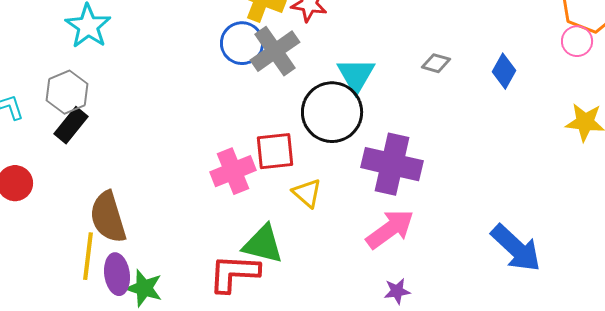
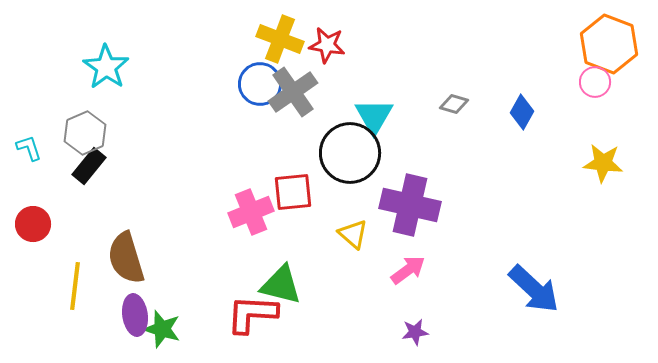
yellow triangle: (307, 193) -> (353, 234), moved
pink arrow: (390, 229) -> (408, 270), size x0.7
yellow line: (88, 256) -> (75, 286), moved

